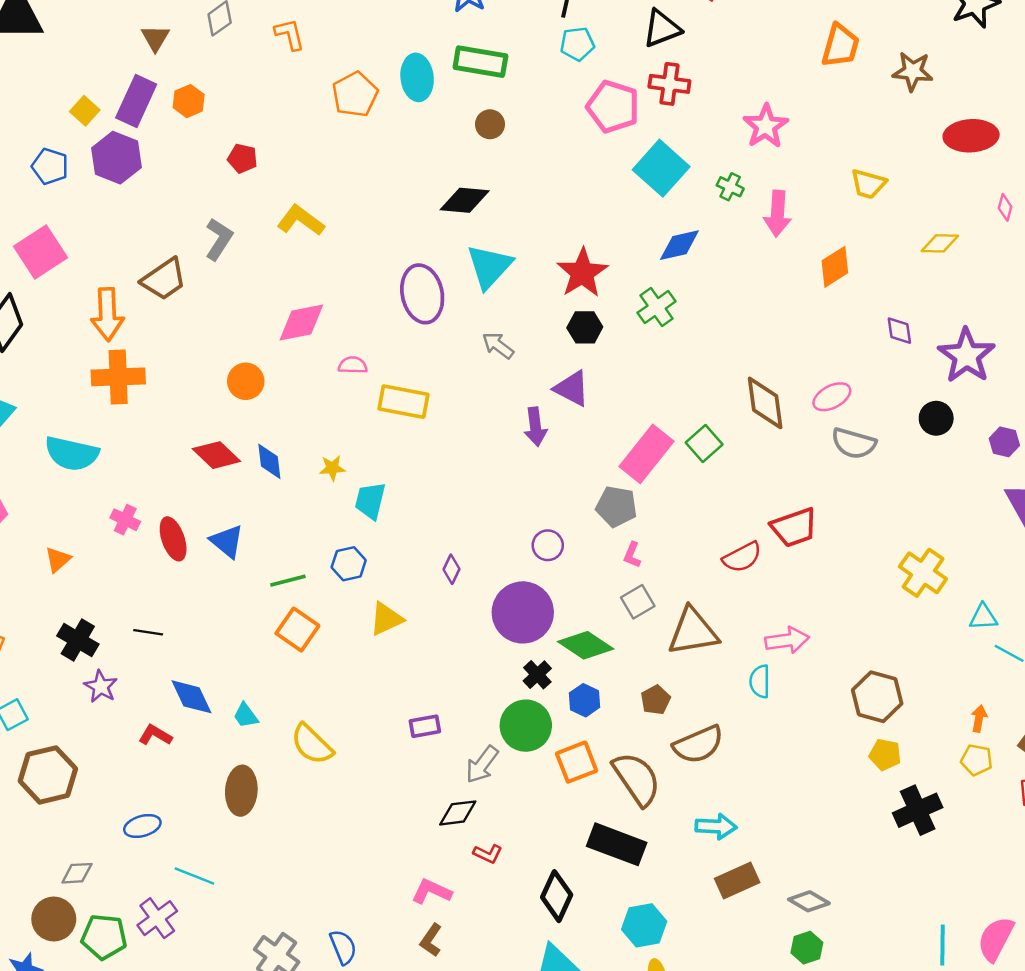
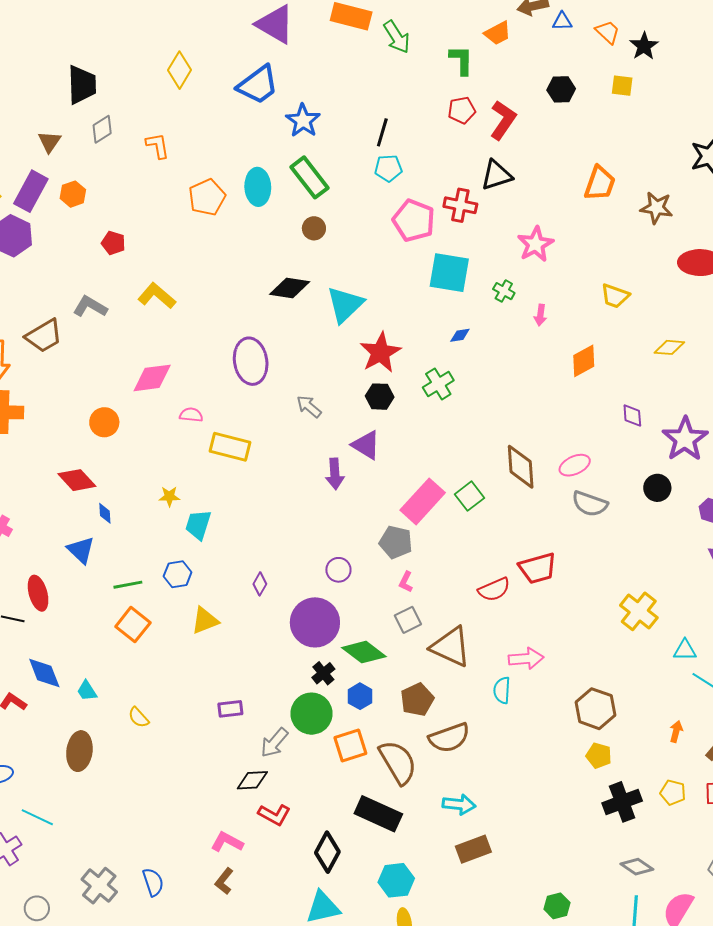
black triangle: (662, 29) -> (497, 175), moved
green rectangle: (480, 62) -> (310, 177), turned 39
cyan square: (661, 168) -> (449, 273), turned -36
pink arrow: (778, 214) -> (540, 315), size x0.6
gray L-shape: (219, 239) -> (90, 307), turned -96
blue diamond: (679, 245) -> (460, 335), size x0.6
cyan triangle: (489, 266) -> (345, 304), moved
blue diamond: (269, 461) -> (105, 513), moved, size x0.7
red ellipse: (173, 539) -> (38, 593), moved
brown triangle: (693, 632) -> (451, 647), turned 30
brown pentagon: (656, 700) -> (417, 700), size x1.4
yellow semicircle: (312, 744) -> (139, 717), size x0.6
yellow pentagon: (977, 760) -> (673, 793), moved
red L-shape: (488, 854) -> (274, 815), size x1.4
gray diamond: (809, 901) -> (637, 867), moved
green hexagon: (807, 948) -> (557, 906), moved

